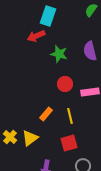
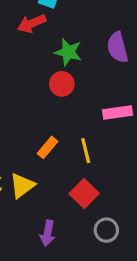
red circle: (65, 84) -> (62, 84), moved
red square: (69, 143) -> (84, 194), turned -30

